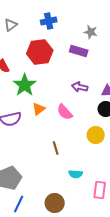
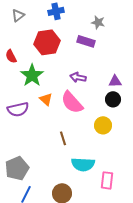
purple arrow: (80, 87) -> (78, 77), moved
orange triangle: (39, 109) -> (46, 99), turned -40
pink semicircle: (65, 112) -> (72, 102), size x1.4
cyan semicircle: (76, 174) -> (83, 164), size x1.6

